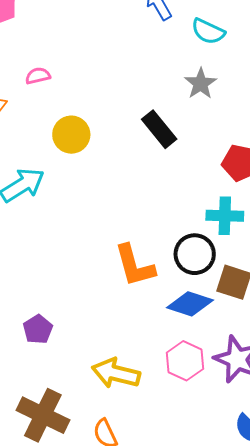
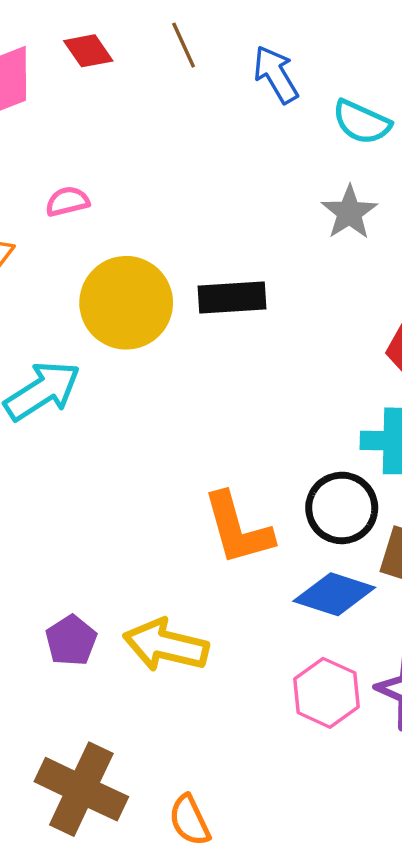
black rectangle: (159, 129) -> (232, 297), moved, turned -54
yellow circle: (71, 135) -> (126, 303), size x1.4
yellow arrow: (116, 373) -> (166, 645), moved

